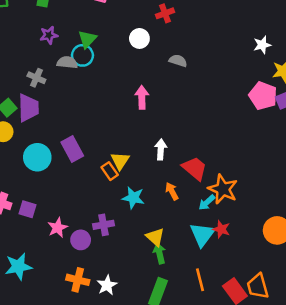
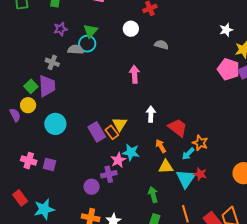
purple rectangle: (72, 149) -> (97, 132), moved
orange star: (223, 189) -> (200, 143), size x0.7
pink star: (58, 228) -> (118, 160), moved
yellow triangle: (155, 237) -> (166, 167), moved, turned -42

